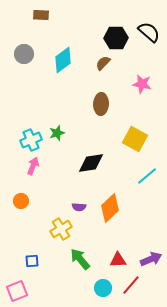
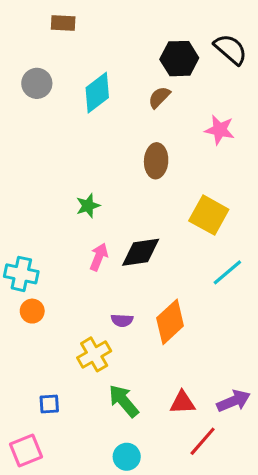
cyan cross: (31, 140) -> (21, 274), moved, turned 35
pink arrow: (33, 166) -> (99, 257), moved
cyan circle: (103, 288) -> (127, 457), moved

